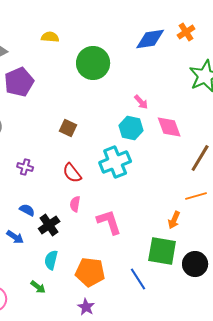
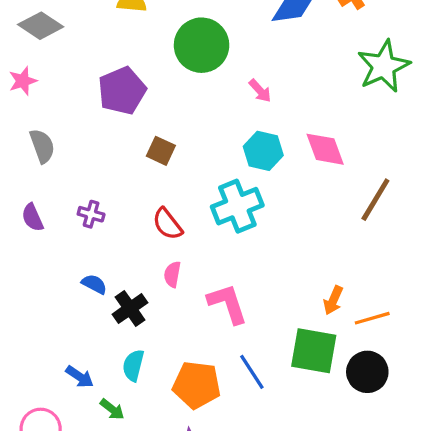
purple pentagon: (19, 82) -> (122, 91), moved
pink arrow: (141, 102) -> (260, 91), moved
orange line: (196, 196) -> (372, 318), moved
blue arrow: (15, 237) -> (80, 377), moved
blue line: (138, 279) -> (252, 372), moved

